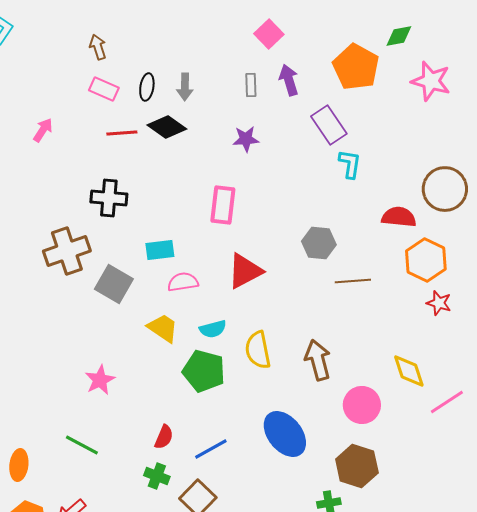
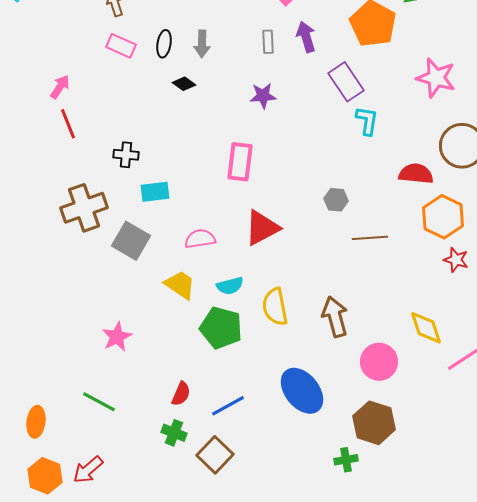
pink star: (431, 81) -> (436, 78), moved
black diamond: (167, 127) -> (184, 84), size x0.6
red line: (122, 133) -> (68, 124), moved, turned 72
black cross: (109, 198) -> (126, 155), size x0.7
gray hexagon: (319, 243) -> (336, 200), size x0.7
cyan rectangle: (160, 250) -> (155, 192), moved

